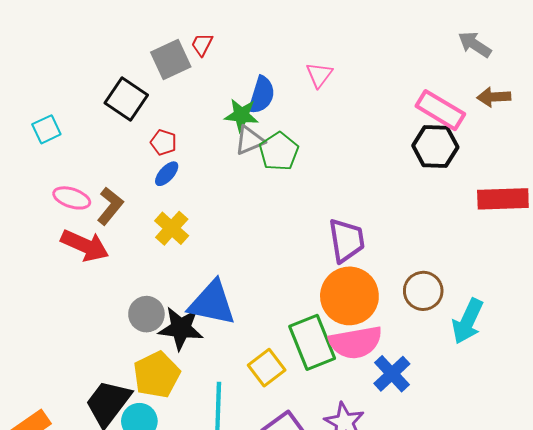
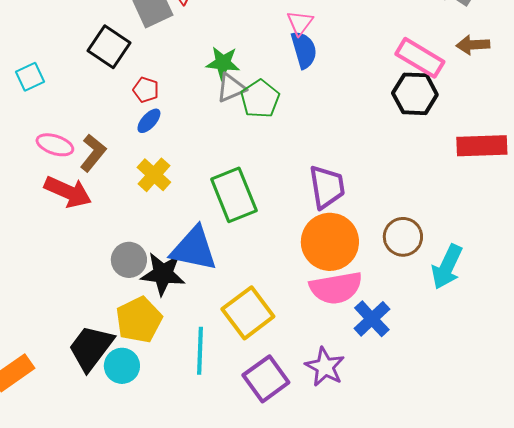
blue semicircle: (262, 95) -> (304, 50), moved, turned -33
green rectangle: (312, 342) -> (234, 195), moved
yellow square: (267, 368) -> (248, 313), size x1.4

